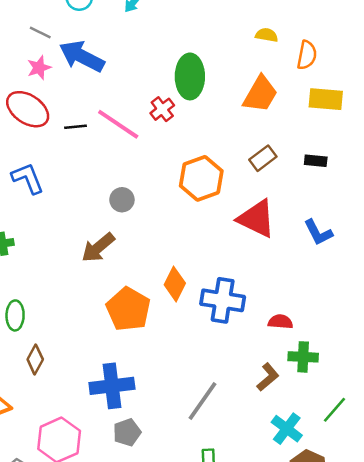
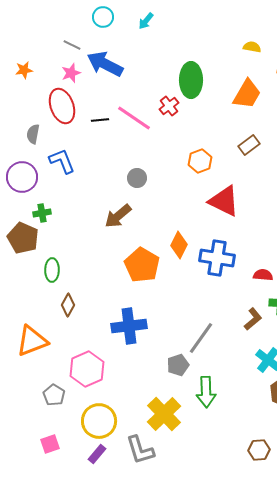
red ellipse: (28, 109) -> (62, 106), turned 36
orange hexagon: (201, 178) -> (200, 161), size x0.7
red triangle: (257, 219) -> (224, 201), moved
gray pentagon: (127, 432) -> (178, 365), moved

